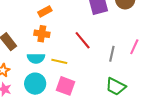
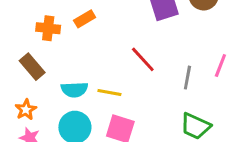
orange cross: (42, 34) -> (48, 28), moved

